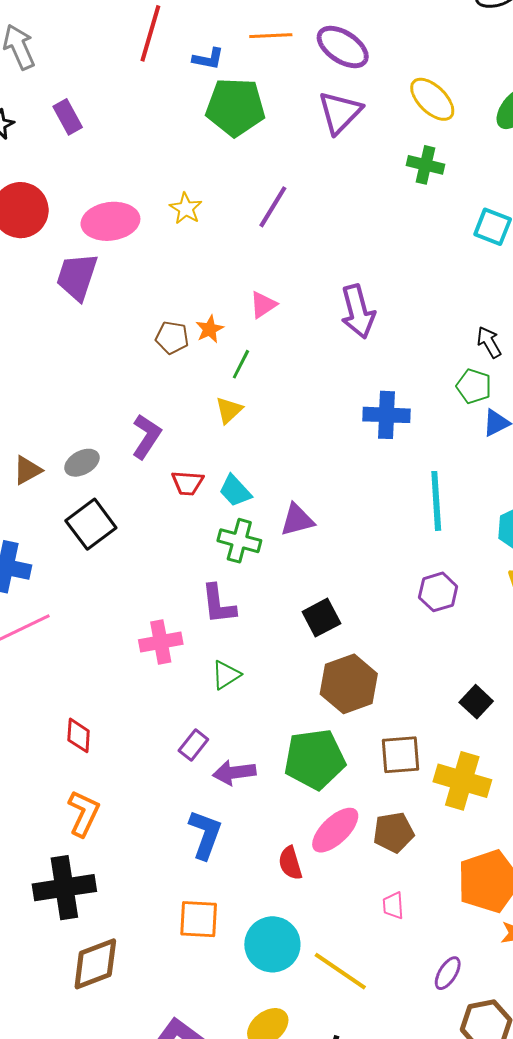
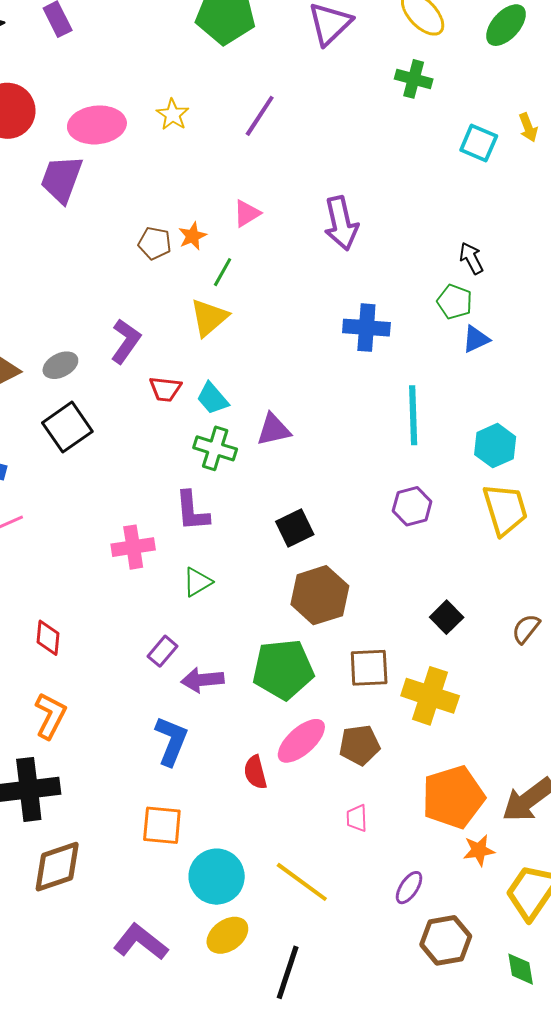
yellow triangle: (229, 410) -> (209, 318), size x1.4
cyan circle: (272, 944) -> (217, 877), moved

